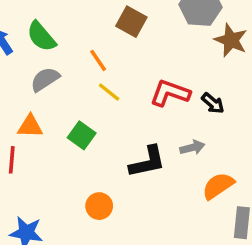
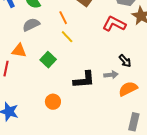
red L-shape: (170, 93) -> (114, 24), moved
black arrow: (213, 103) -> (125, 61), moved
orange semicircle: (218, 186) -> (128, 89), moved

